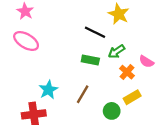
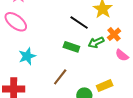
orange cross: (127, 72) -> (114, 34), moved
cyan star: (48, 90) -> (27, 56), moved

